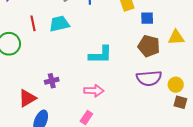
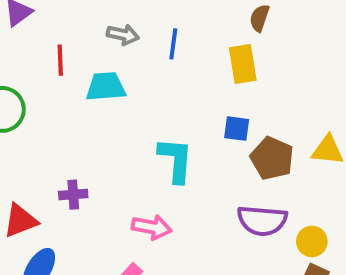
blue square: (147, 18) -> (237, 129), moved
red line: (33, 23) -> (60, 60), moved
cyan L-shape: (100, 55) -> (176, 160), turned -95

